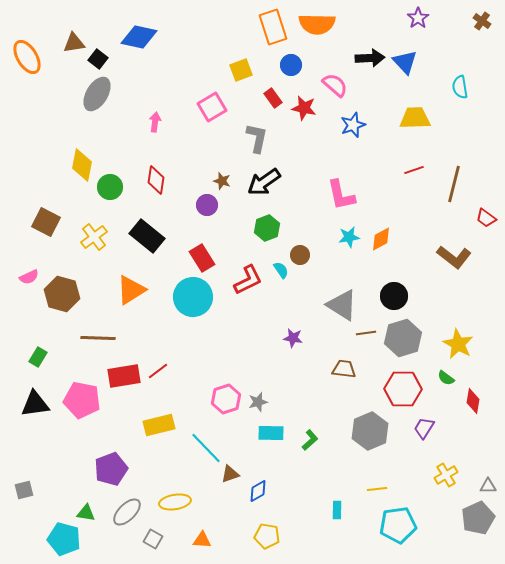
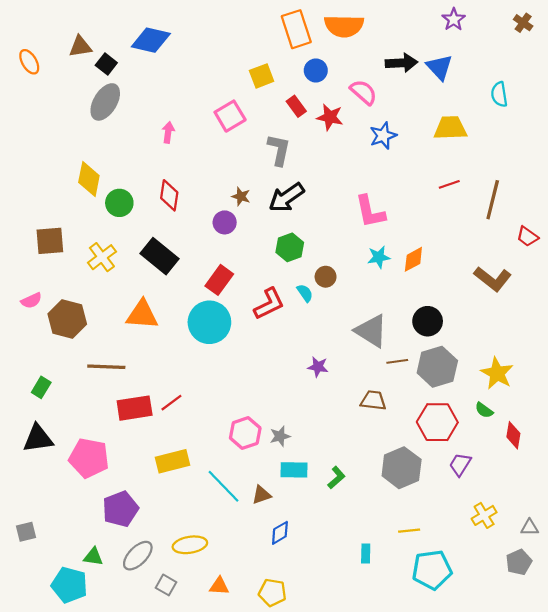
orange ellipse: (27, 57) -> (29, 62), size x0.7
brown square: (46, 222) -> (50, 241), turned -32
red rectangle: (202, 258) -> (219, 280), turned 68
orange triangle: (131, 290) -> (142, 315), turned 36
pink pentagon: (82, 400) -> (89, 458), moved
brown triangle: (230, 474) -> (262, 495), moved
gray pentagon: (478, 518) -> (519, 562), size x0.7
yellow pentagon: (267, 536) -> (272, 593), moved

